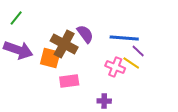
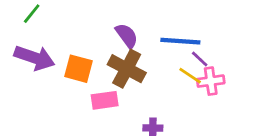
brown cross: (64, 44) -> (127, 69), moved
pink cross: (115, 67) -> (211, 81), moved, turned -30

